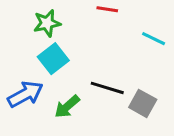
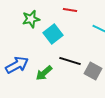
cyan square: (53, 59) -> (53, 34), moved

